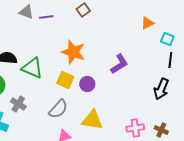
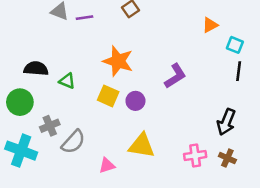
green triangle: (32, 68) -> (67, 81), size x0.6
black arrow: (161, 89) -> (226, 122), moved
gray cross: (18, 104) -> (50, 126), turned 35
gray semicircle: (58, 109) -> (73, 142), moved

